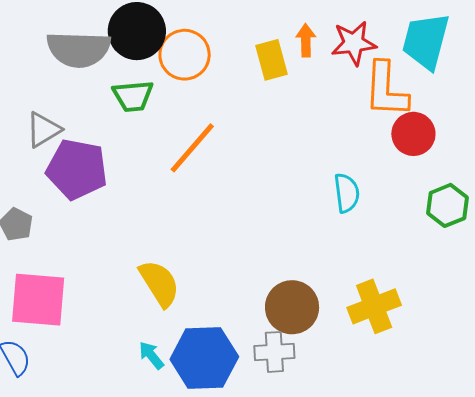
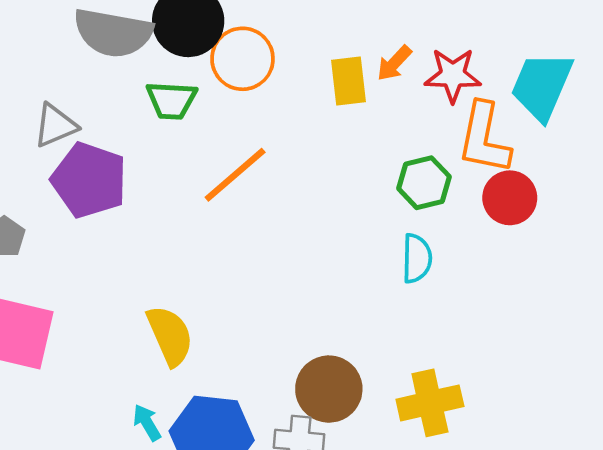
orange arrow: (306, 40) -> (394, 63), turned -144
green hexagon: (447, 205) -> (424, 183), moved

